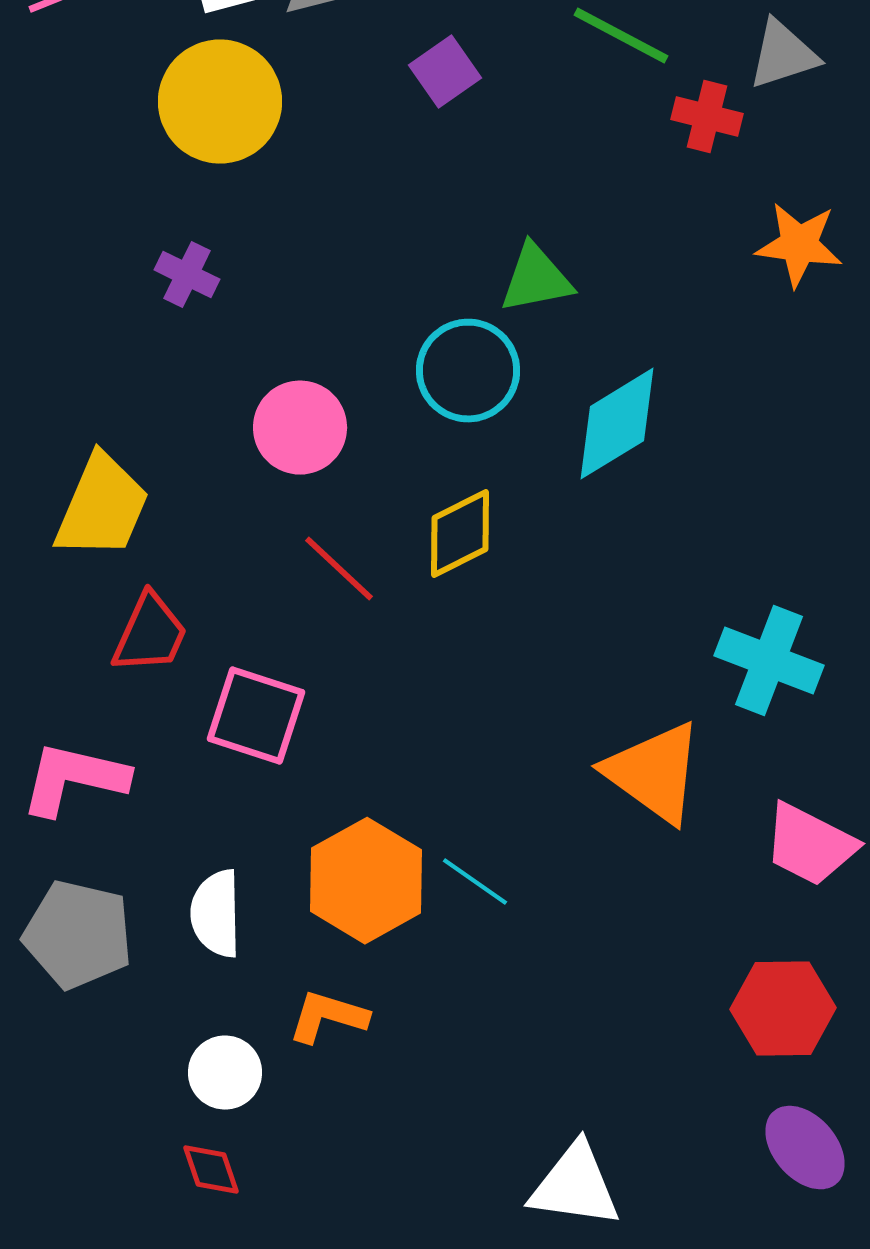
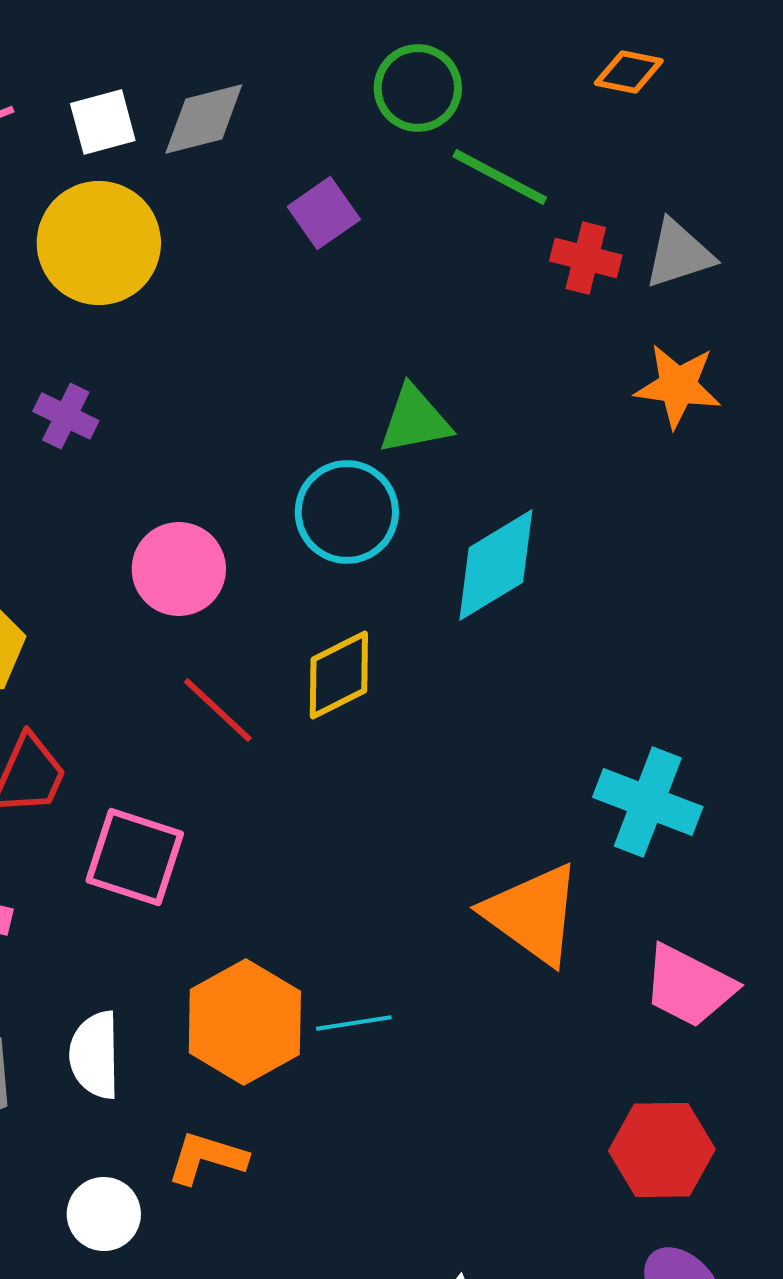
gray triangle: (783, 55) -> (679, 254), moved
cyan line: (475, 882) -> (354, 1023), turned -44

